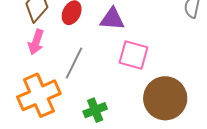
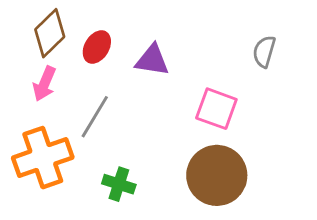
pink square: (134, 55) -> (216, 109), moved
green cross: (95, 110) -> (119, 184), turned 35

